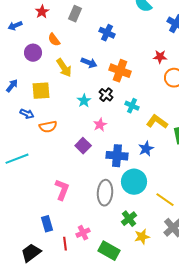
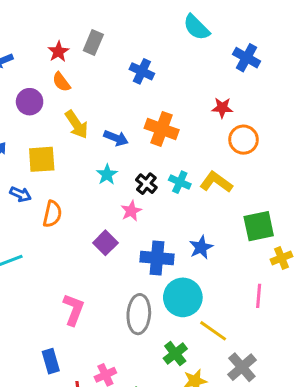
red star: (42, 12) -> (58, 52), moved
blue arrow: (89, 63) -> (116, 138), moved
black cross: (106, 95) -> (146, 184), moved
yellow L-shape: (157, 122) -> (216, 182), moved
orange semicircle: (48, 127) -> (52, 214), turned -66
yellow line: (165, 200) -> (213, 331), moved

